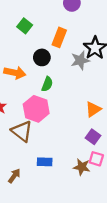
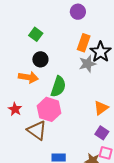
orange rectangle: (59, 37) -> (84, 43), moved
black circle: (42, 57) -> (40, 59), moved
green semicircle: (47, 84) -> (58, 87), size x1.5

